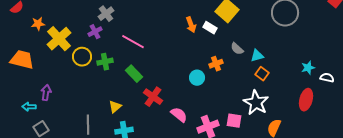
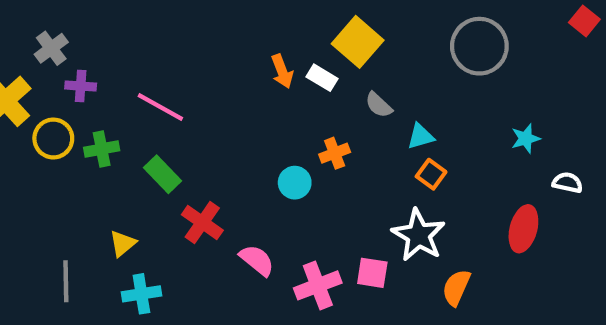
gray cross: (106, 14) -> (51, 48), moved
purple cross: (95, 32) -> (81, 86), turned 32
gray semicircle: (237, 49) -> (379, 105), moved
cyan star: (308, 68) -> (526, 139), moved

